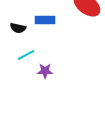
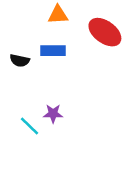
cyan line: (26, 55) -> (30, 126), moved, turned 72

